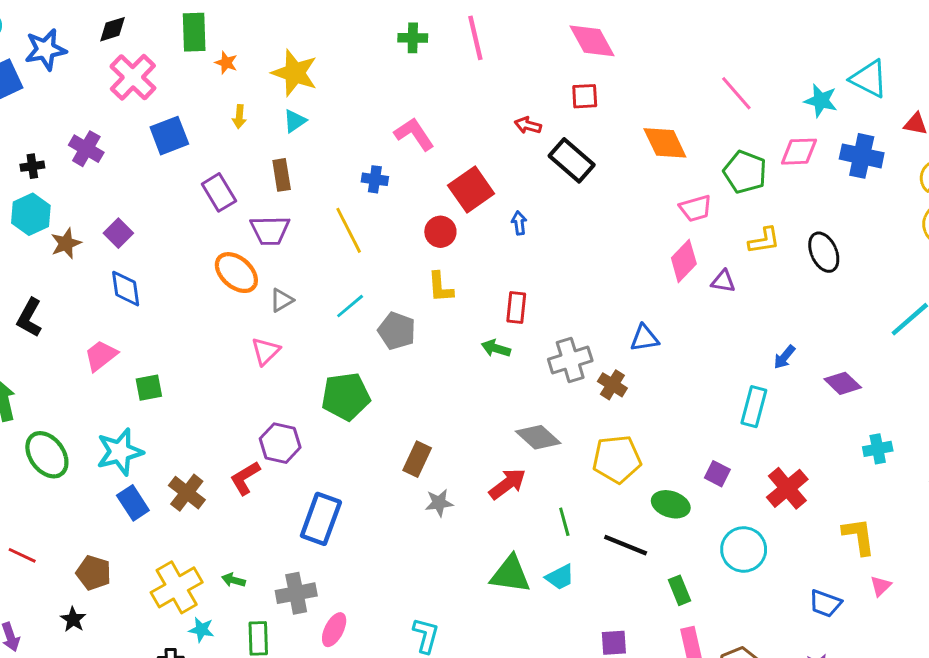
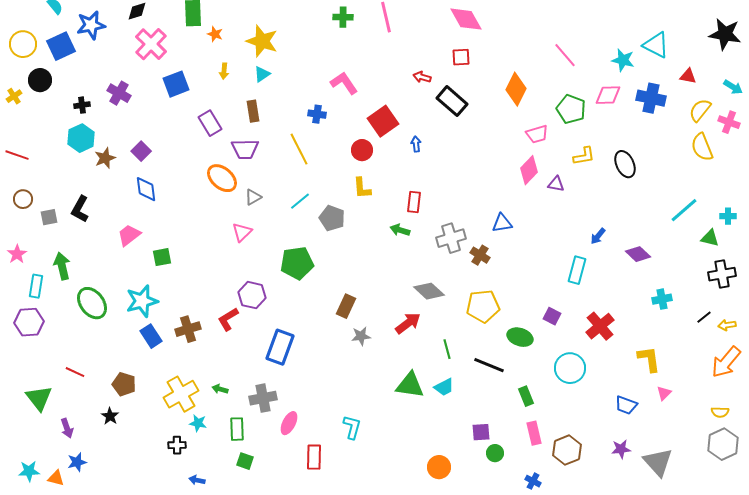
orange diamond: (665, 143) -> (516, 89), turned 52
brown cross: (187, 493) -> (188, 329), turned 35

